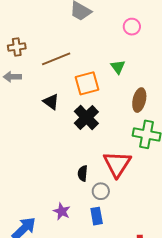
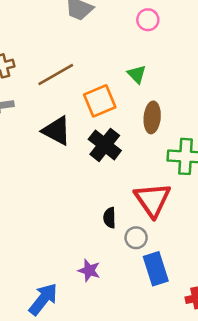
brown ellipse: (139, 100) -> (152, 117), moved
black triangle: (51, 102) -> (57, 131), size x1.4
blue rectangle: (97, 216) -> (156, 269), moved, size x1.4

